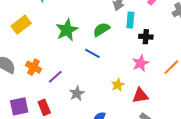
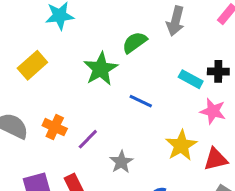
cyan rectangle: (130, 20) -> (191, 79), moved, turned -63
green semicircle: (101, 29) -> (135, 42), moved
pink star: (141, 63) -> (213, 111), turned -30
yellow star: (118, 85) -> (181, 145), size x1.5

